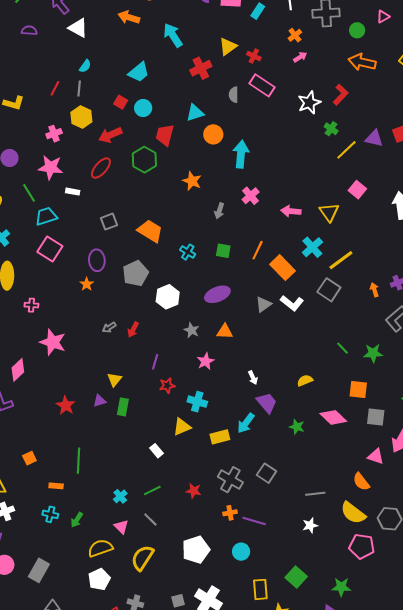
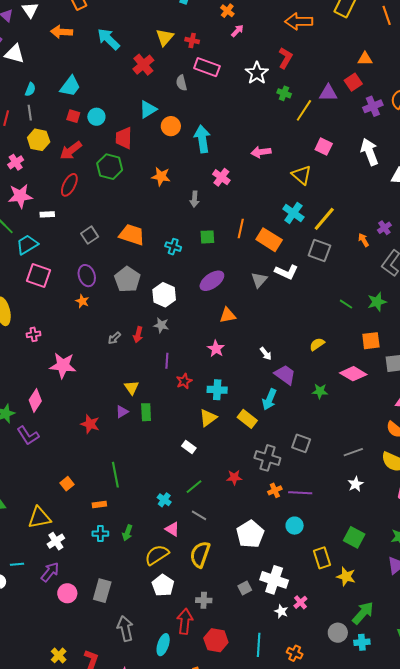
cyan trapezoid: (139, 72) -> (70, 86), moved
pink arrow: (291, 211) -> (261, 152), moved
gray star: (192, 330) -> (161, 325), moved
yellow rectangle: (220, 437) -> (247, 419), turned 66

